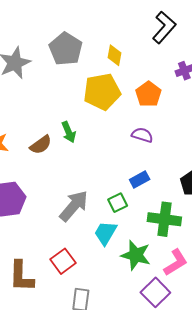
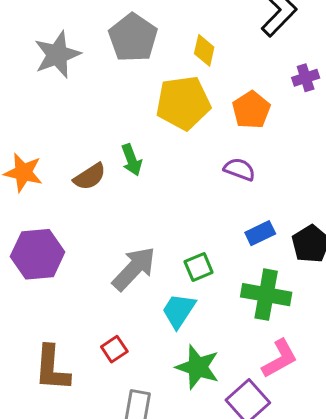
blue rectangle: (140, 179) -> (260, 233), moved
green star: (136, 255) -> (198, 367), moved
red square: (63, 261) -> (114, 349), size x0.7

